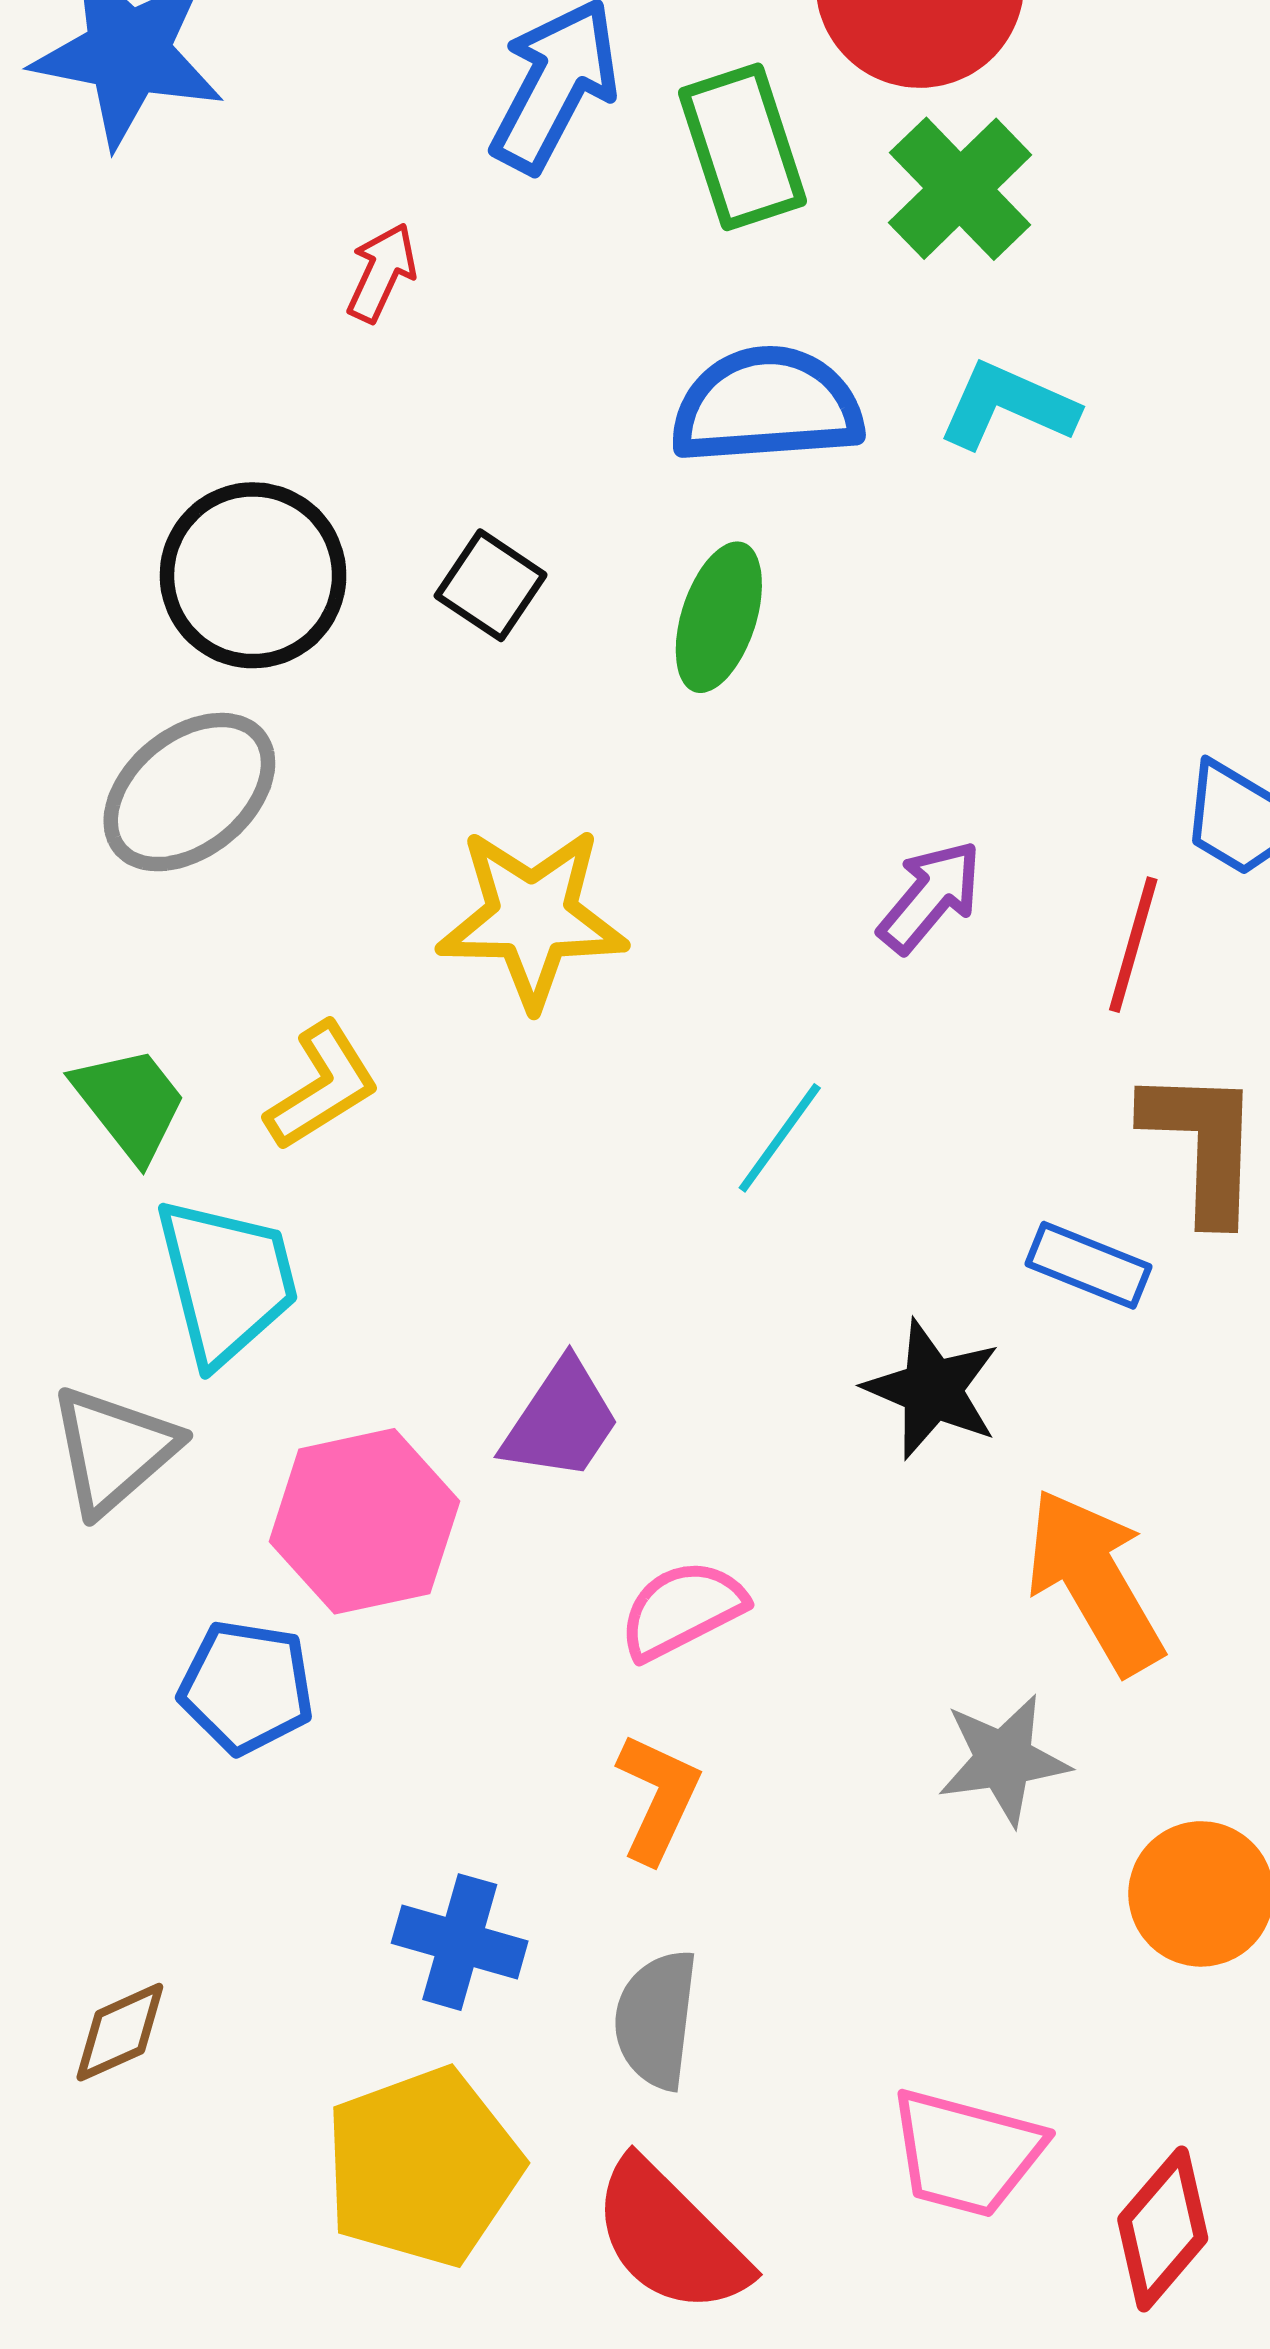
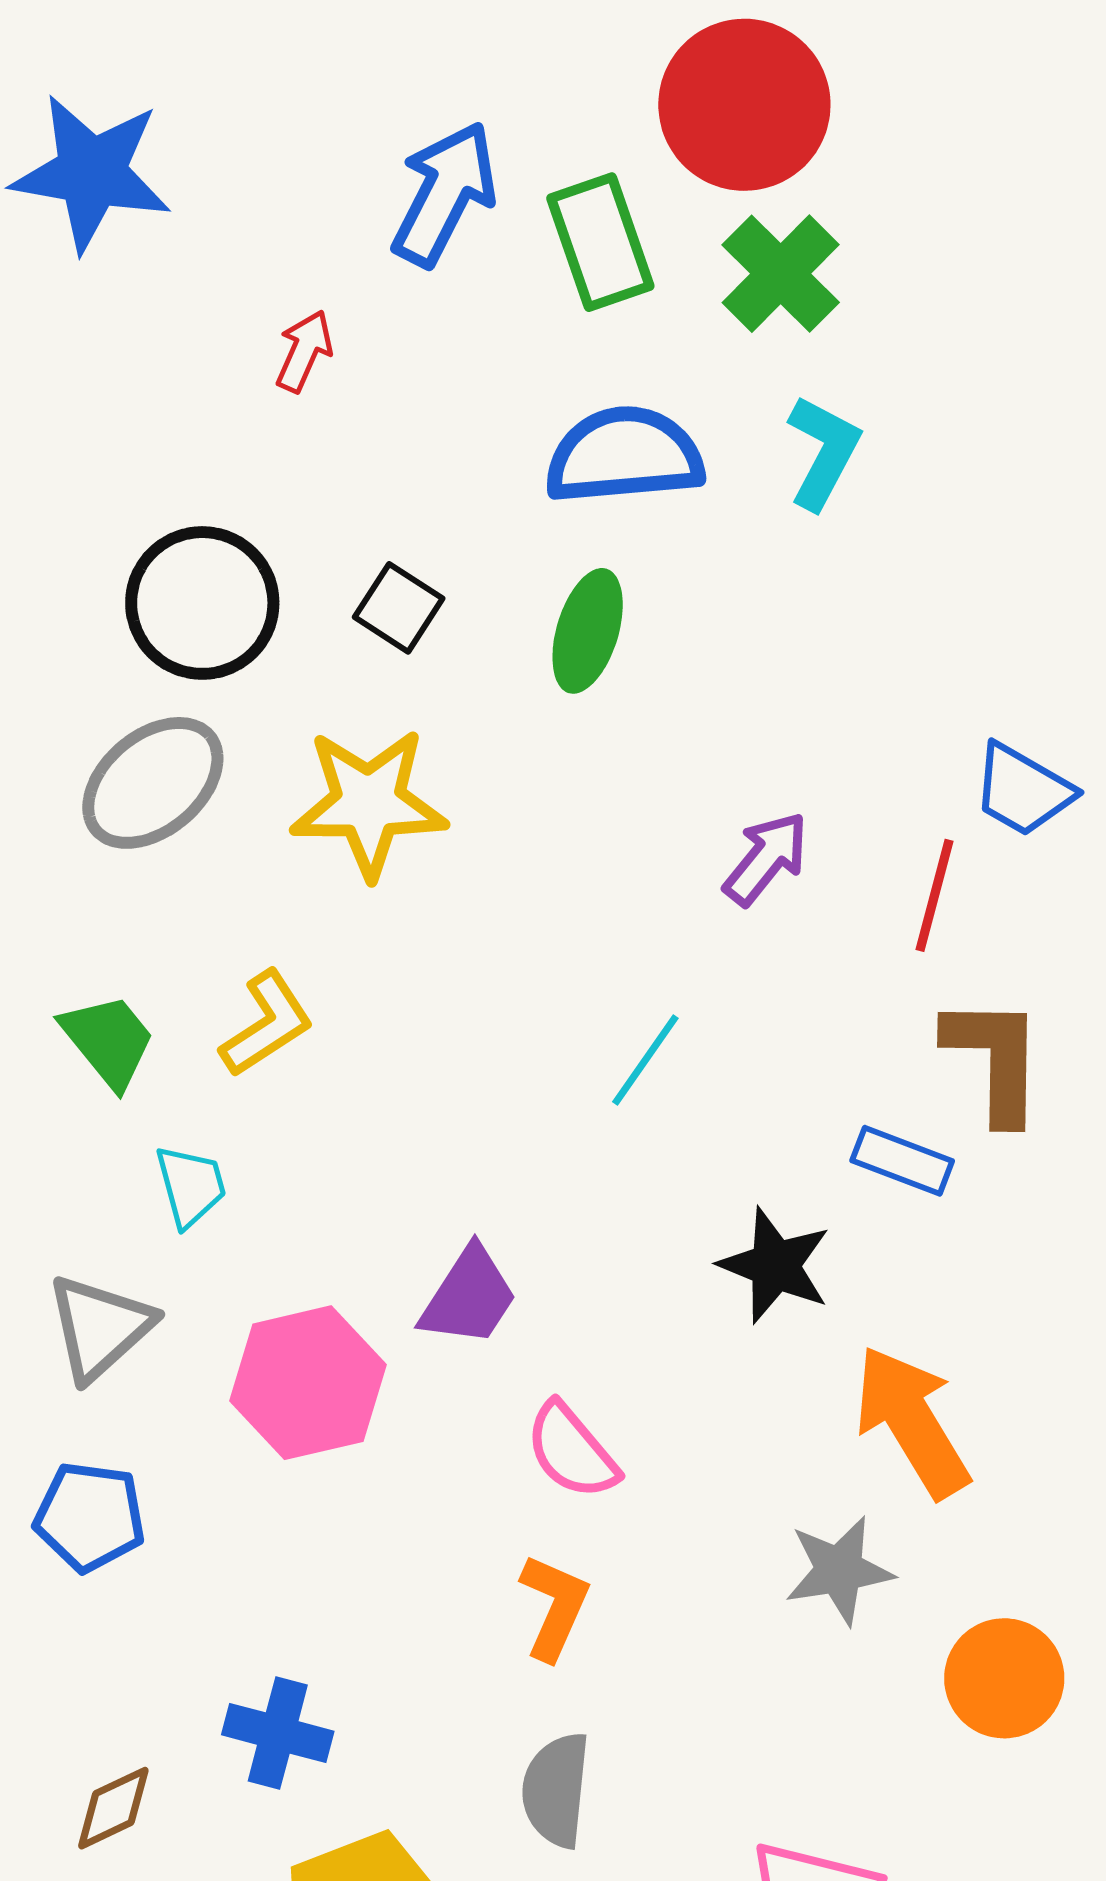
cyan L-shape: (1008, 406) -> (823, 452), turned 95
yellow star: (532, 917) -> (369, 803), moved
cyan trapezoid: (227, 1281) -> (191, 1186), size x0.6
pink semicircle: (682, 1610) -> (572, 1451), turned -102
blue pentagon: (247, 1687) -> (90, 1517), moved
blue cross: (460, 1942) -> (278, 1733), moved

